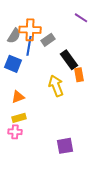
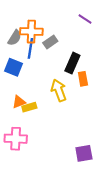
black rectangle: (69, 60) -> (72, 63), turned 60
yellow rectangle: (19, 118) -> (29, 107), moved
pink cross: (15, 132) -> (16, 139), size x1.5
purple square: (65, 146) -> (84, 153), moved

